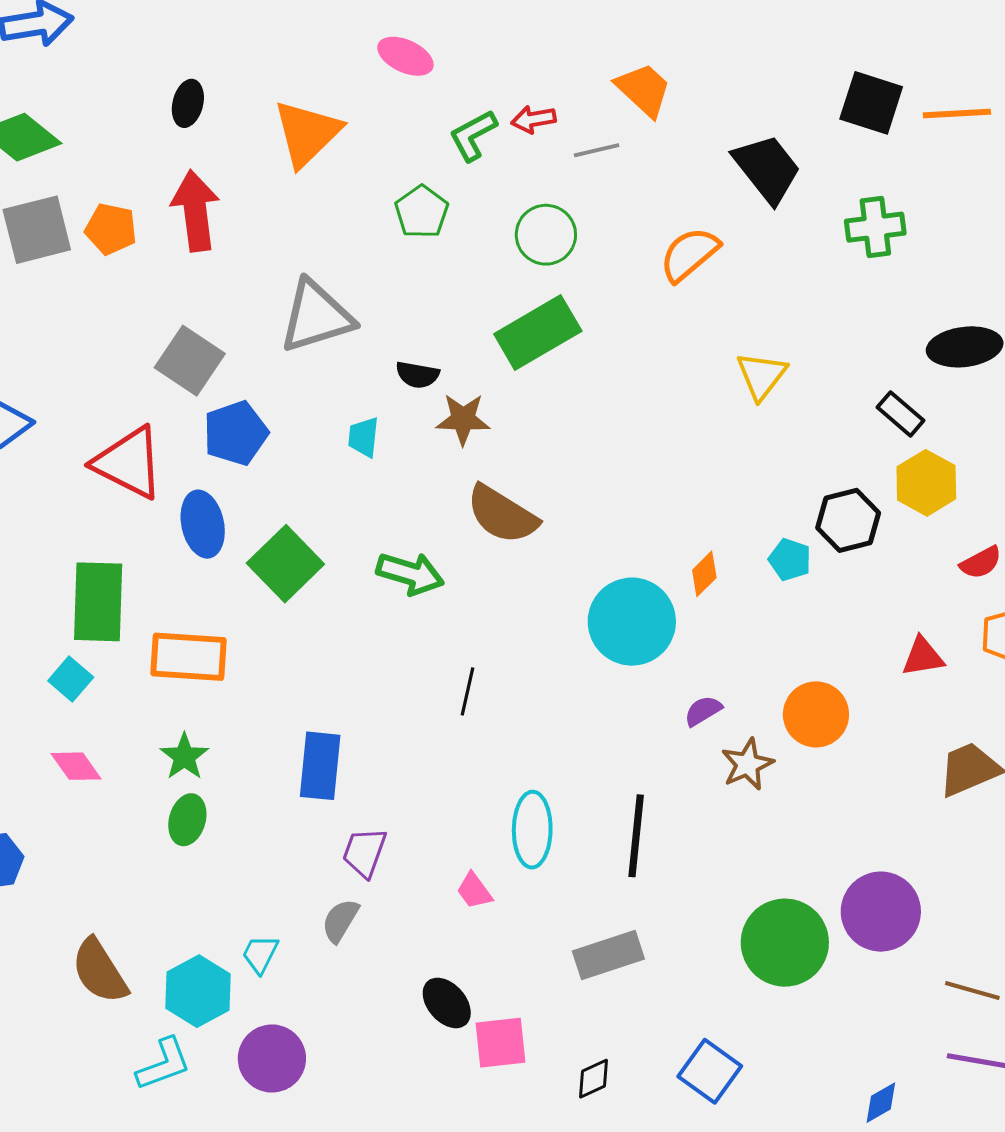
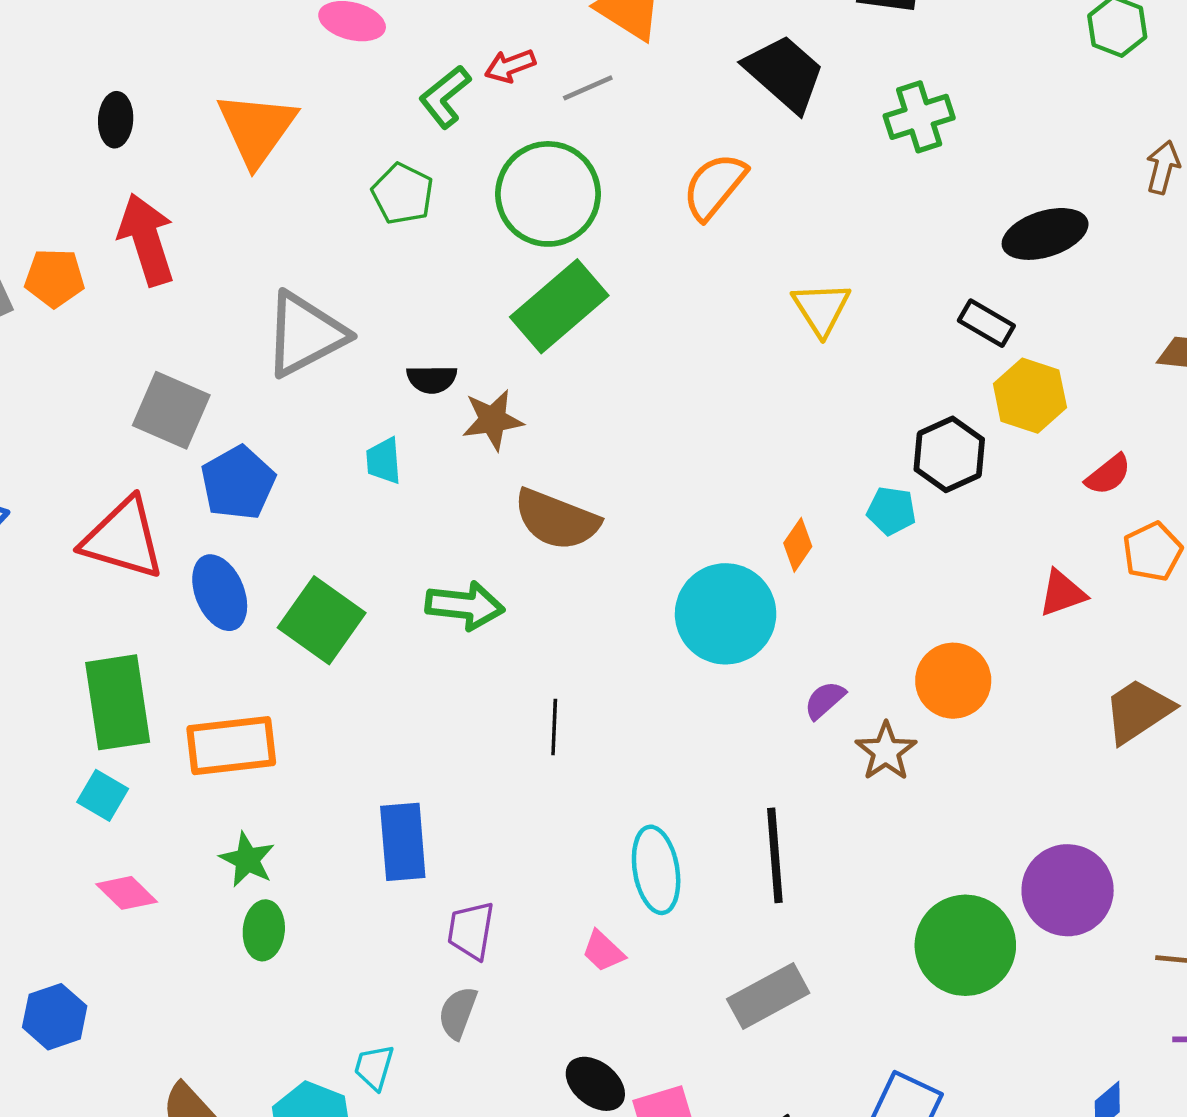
green circle: (546, 235) -> (548, 194), size x1.5

